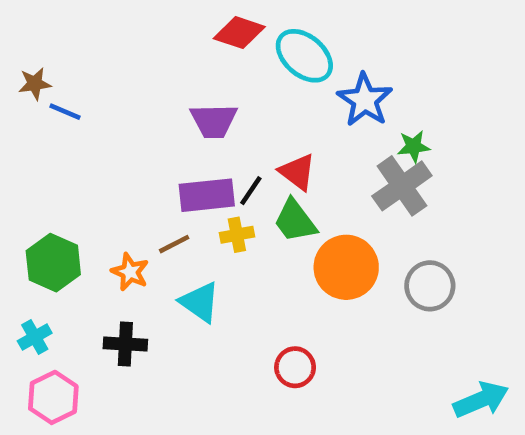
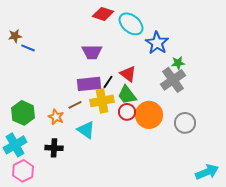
yellow cross: (237, 235) -> (102, 101), size x1.6
cyan cross: (35, 337) -> (15, 145), size x1.6
red circle: (295, 367) -> (127, 112), moved

